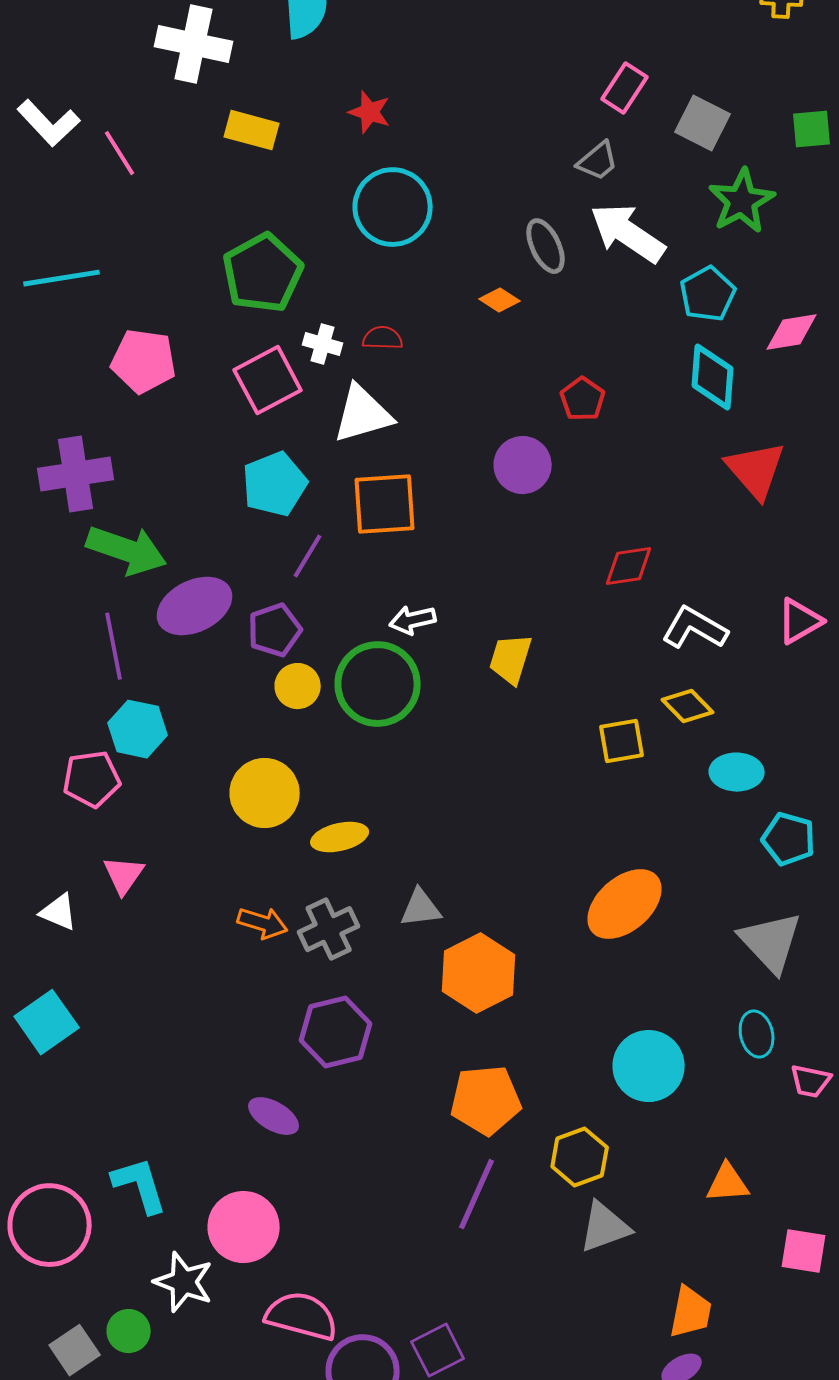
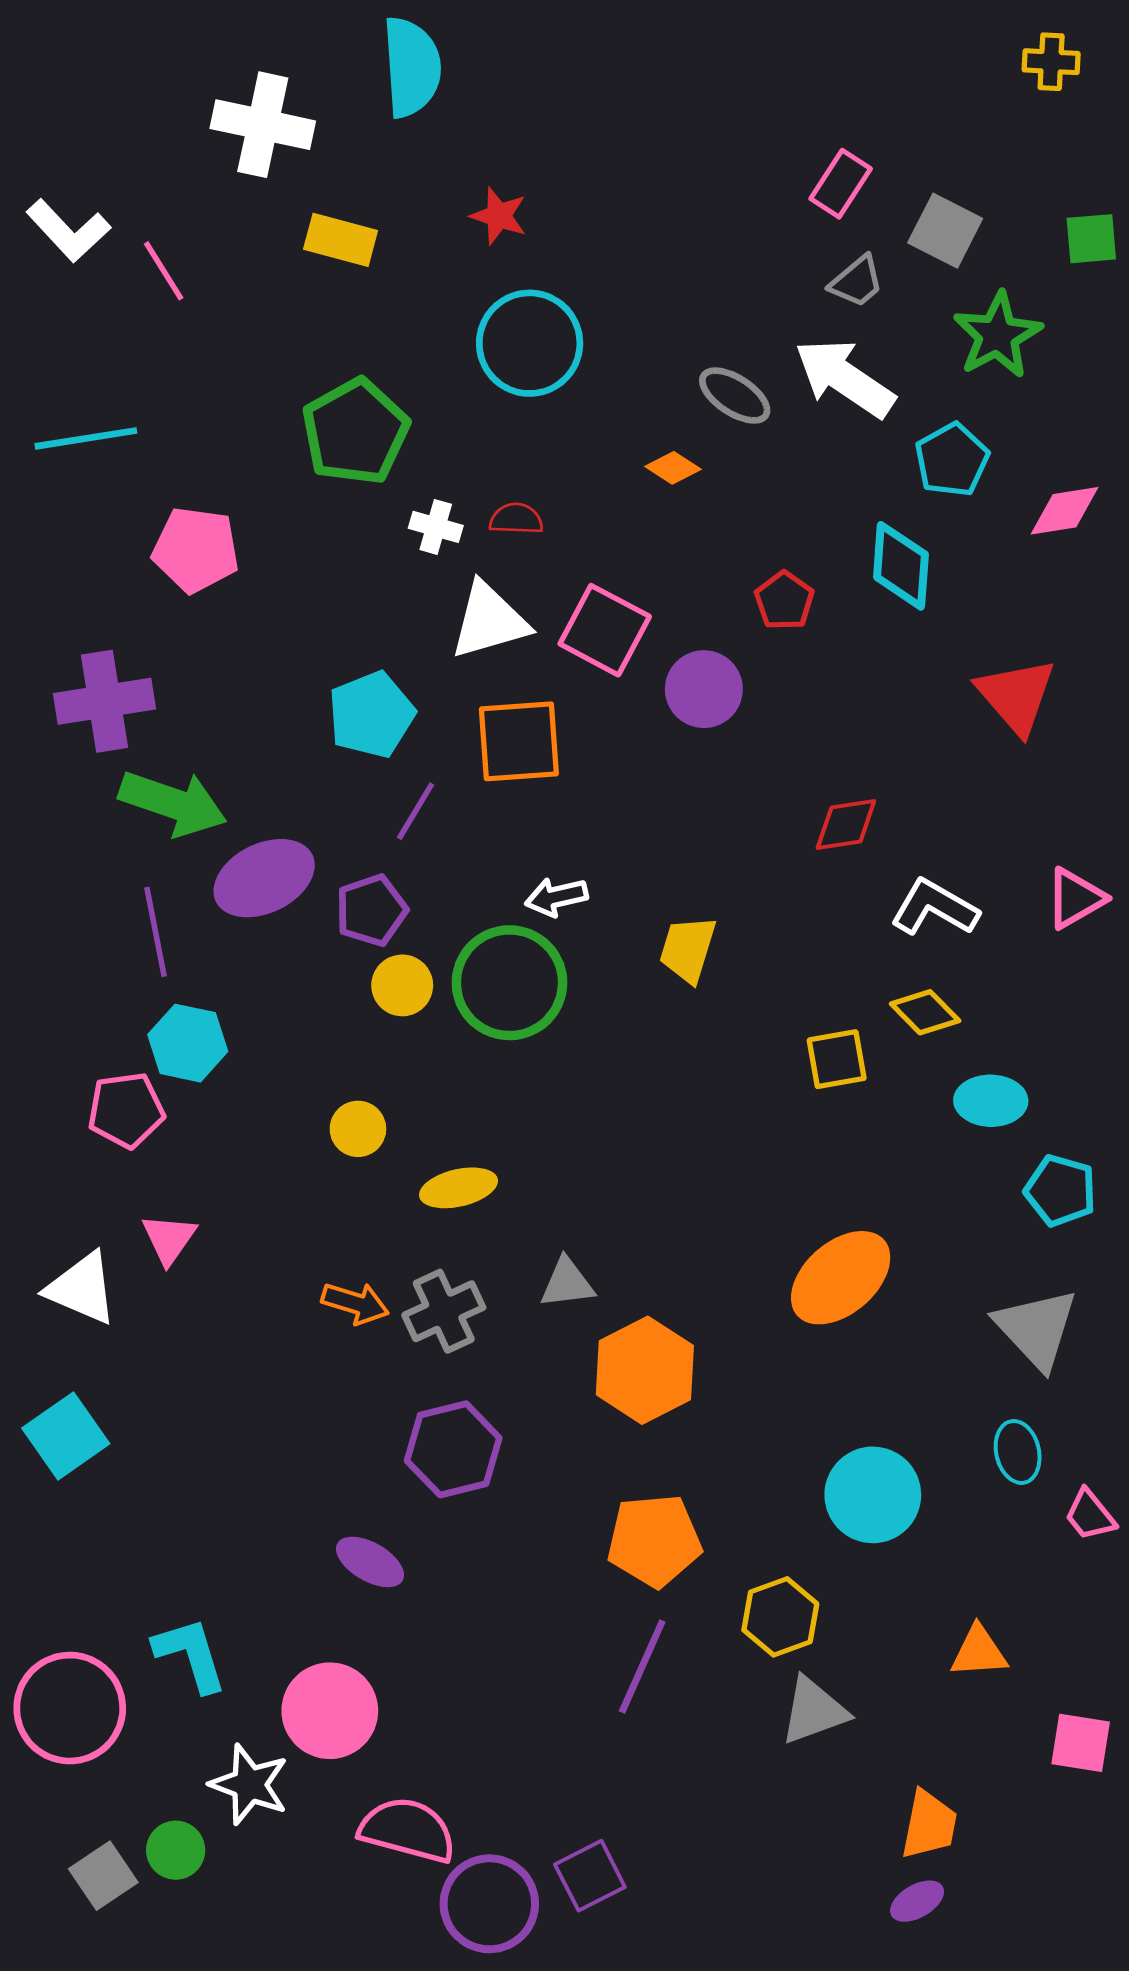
gray trapezoid: (598, 161) -> (857, 282), moved
gray ellipse: (546, 246) -> (735, 396), turned -32
cyan diamond: (713, 377) -> (901, 566), moved
pink square: (268, 380) -> (605, 630), moved, turned -34
yellow circle: (265, 793) -> (358, 1129), size x0.6
white triangle: (59, 912) -> (82, 1288), size x1.5
pink trapezoid: (811, 1081) -> (1090, 1515), turned 39

